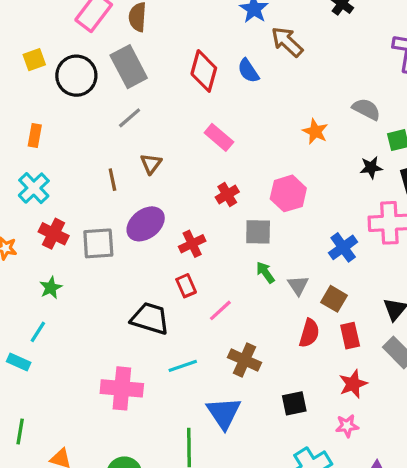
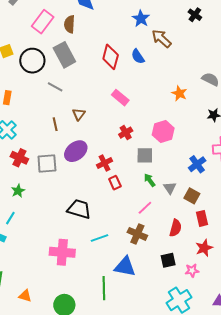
gray line: (130, 118) -> (55, 87), moved, turned 70
red rectangle: (186, 286) -> (115, 183), moved
pink line: (220, 310) -> (145, 208), moved
red semicircle: (309, 333) -> (175, 228), moved
blue triangle: (224, 413) -> (125, 267), turned -45
pink star: (347, 426) -> (192, 271), moved

